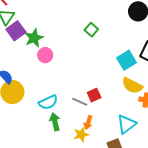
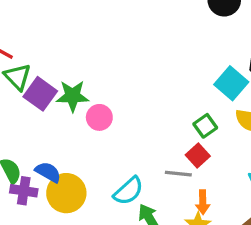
green square: (91, 30) -> (205, 126), moved, turned 32
green star: (34, 38) -> (73, 96), turned -30

